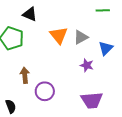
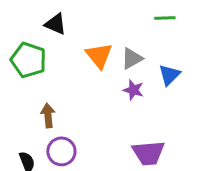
purple star: (87, 65) -> (133, 90), moved
purple circle: (45, 91) -> (61, 151), moved

